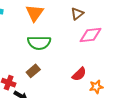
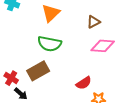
brown rectangle: (33, 71) -> (38, 71), size x1.5

